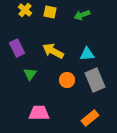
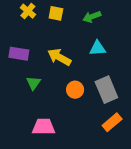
purple rectangle: (17, 48) -> (19, 54), turned -54
cyan triangle: (87, 54) -> (97, 48), moved
orange rectangle: (90, 118) -> (112, 122), moved

